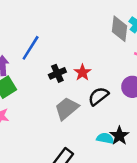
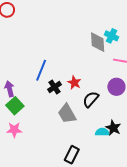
blue line: (31, 48) -> (41, 70), moved
gray trapezoid: (67, 108) -> (67, 114), turned -70

